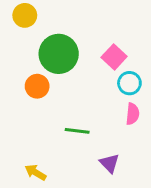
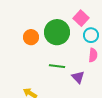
green circle: (59, 54) -> (57, 32), moved
purple triangle: (109, 163) -> (78, 77), moved

